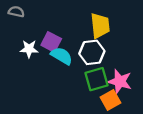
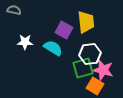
purple square: (51, 42) -> (64, 30), moved
white hexagon: (92, 52) -> (90, 54), moved
orange square: (110, 100) -> (95, 86), turned -30

